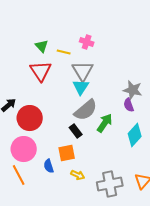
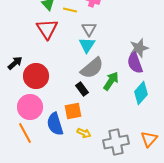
gray triangle: (83, 71) -> (89, 29), size x0.7
gray star: (133, 90) -> (139, 48), turned -30
purple semicircle: (129, 105) -> (135, 63), size x1.5
blue semicircle: (49, 166) -> (55, 124), size x1.6

